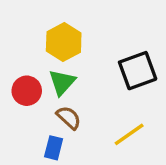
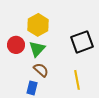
red circle: (27, 91) -> (16, 45), moved
yellow line: (129, 134) -> (77, 80), turned -66

